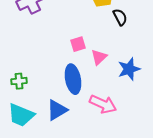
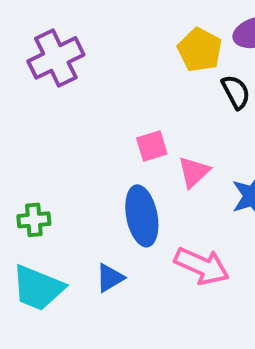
blue triangle: (57, 110) -> (110, 278), size x0.7

